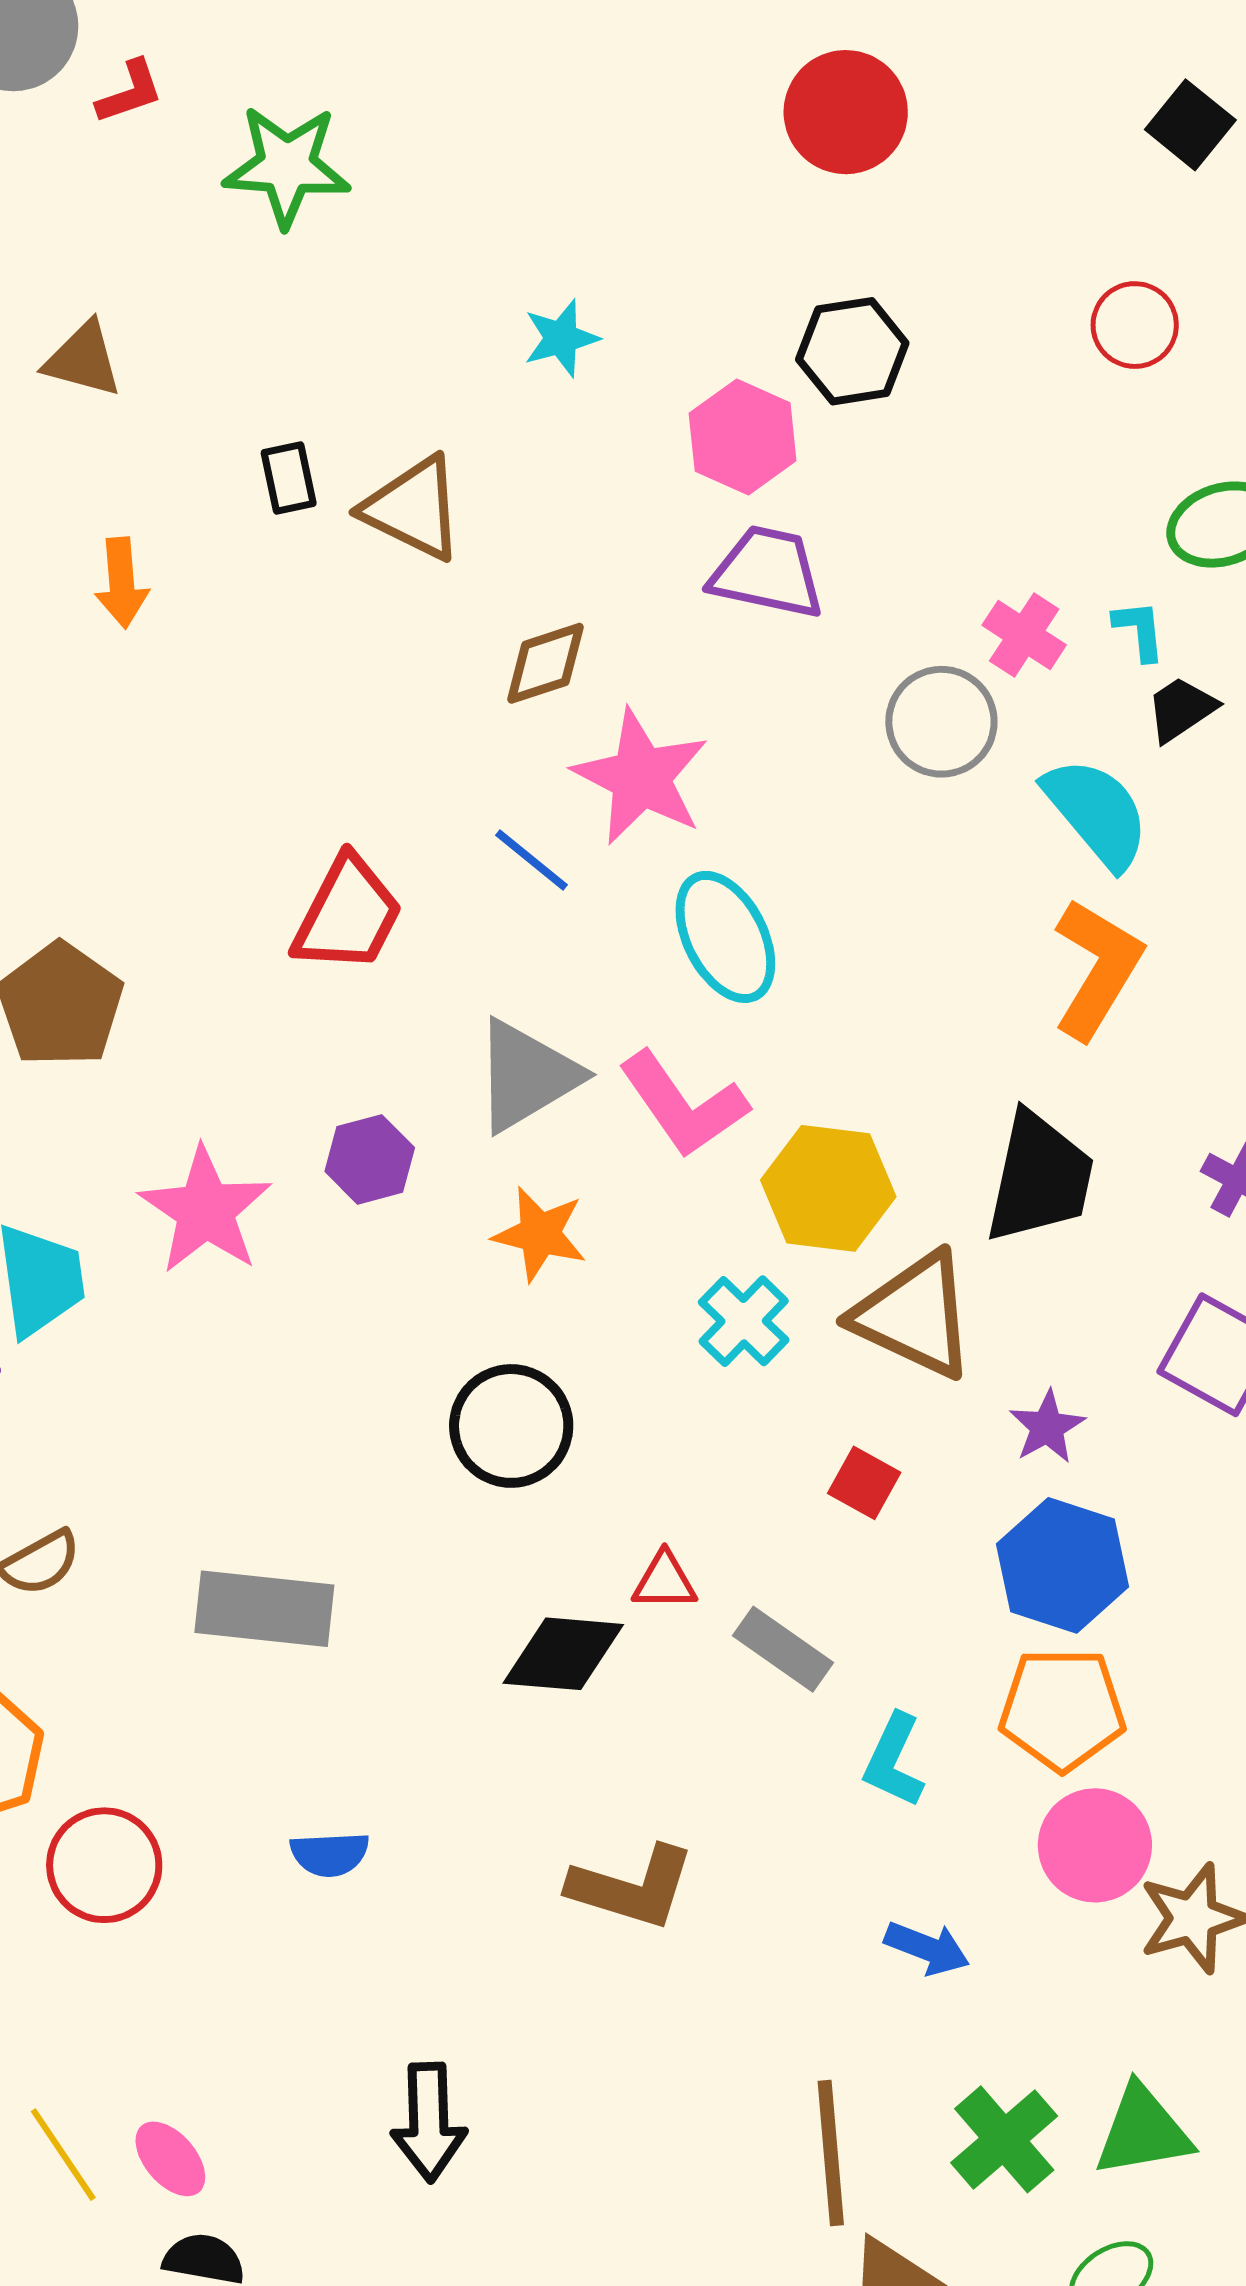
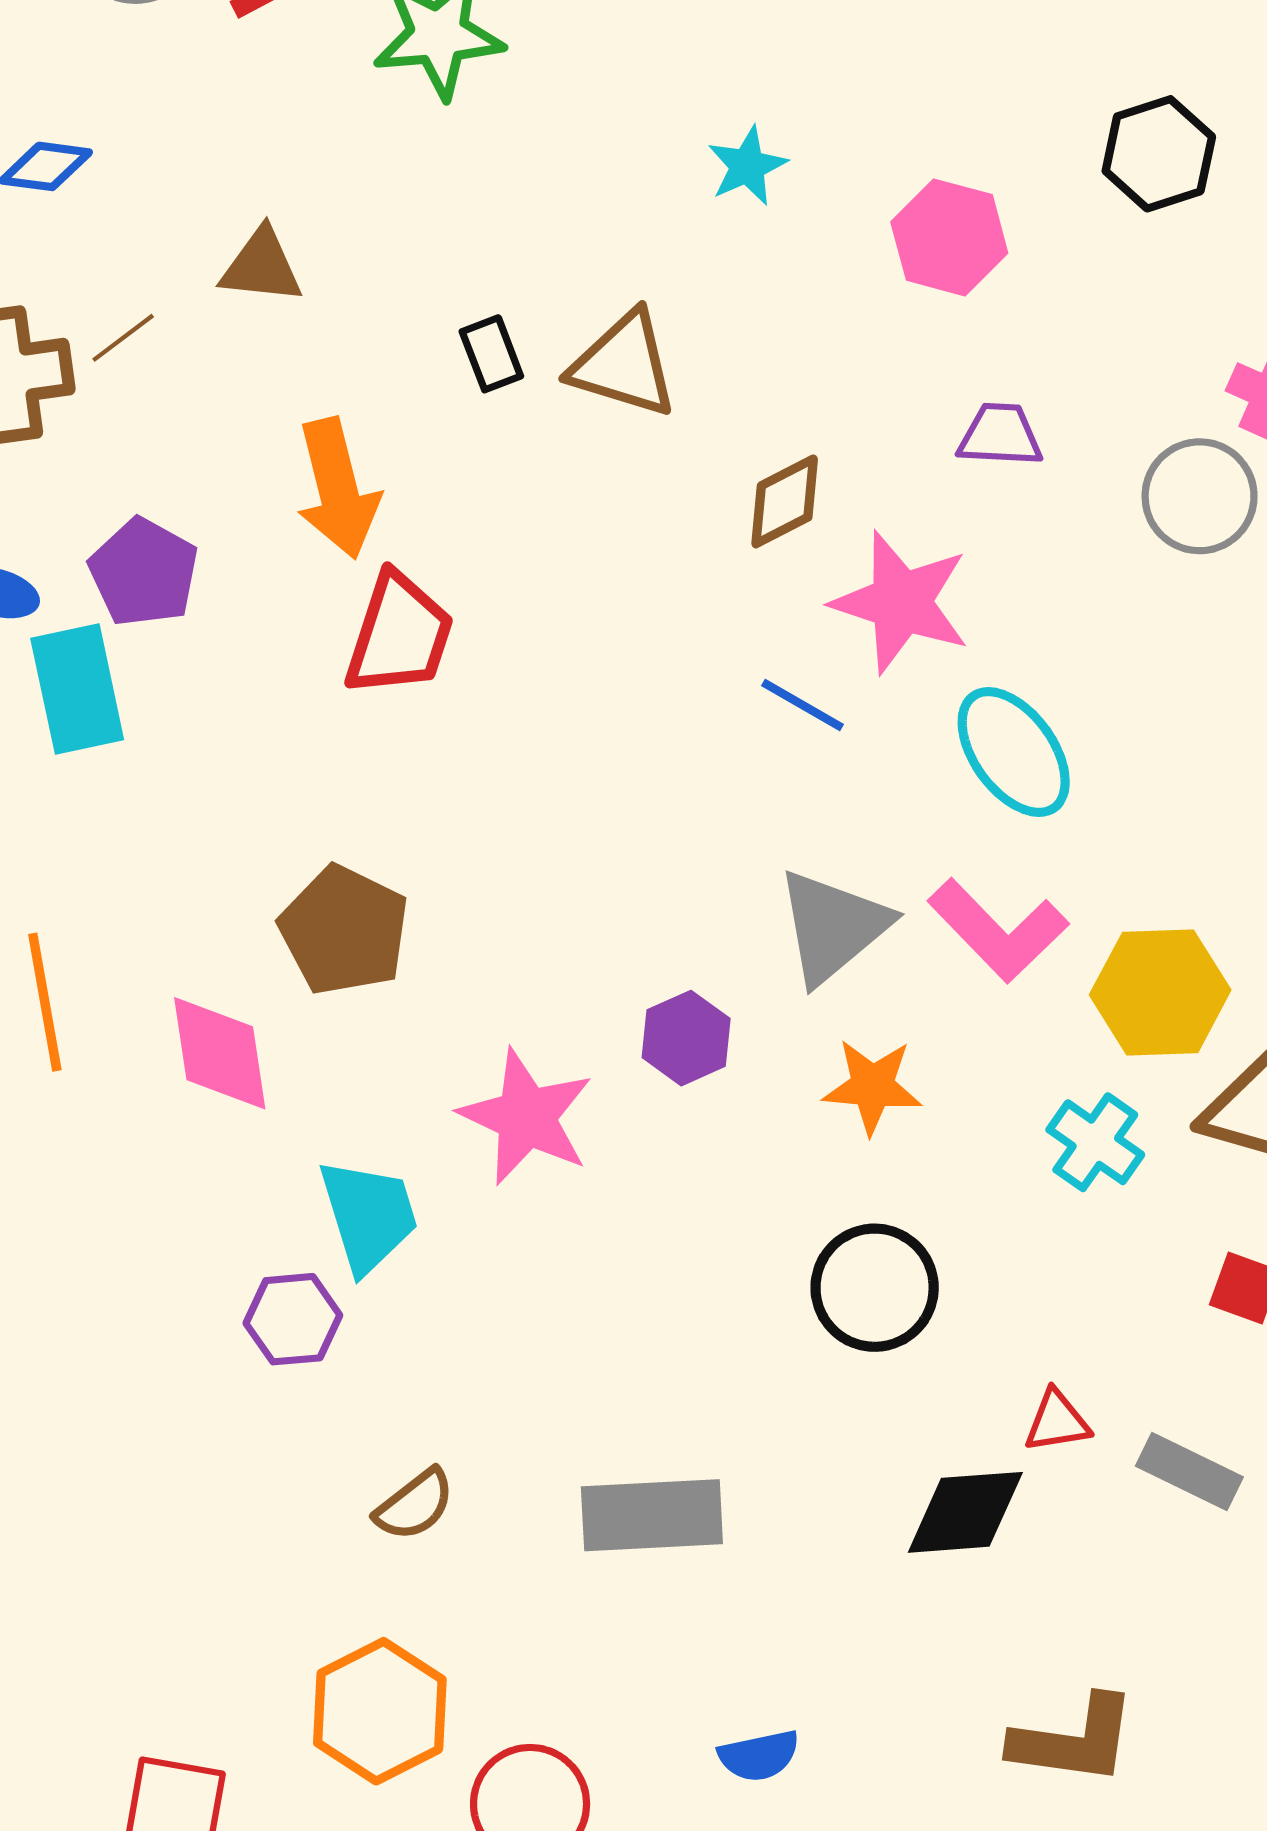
black hexagon: (852, 351) -> (1159, 154), moved
purple trapezoid: (767, 572) -> (1000, 435), moved, size x0.7
orange arrow: (122, 583) -> (338, 489), size x1.5
red trapezoid: (348, 915) -> (399, 635), moved

